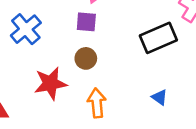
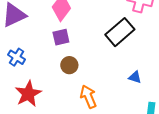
blue cross: (26, 29) -> (17, 57), size x0.7
red star: (50, 83) -> (28, 94), moved

